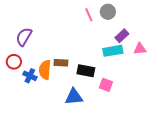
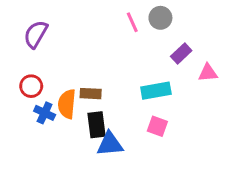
purple semicircle: (24, 37) -> (36, 34), moved
cyan rectangle: (113, 51) -> (156, 91), moved
red circle: (14, 62) -> (31, 86), moved
black rectangle: (86, 71) -> (97, 125), moved, turned 72

